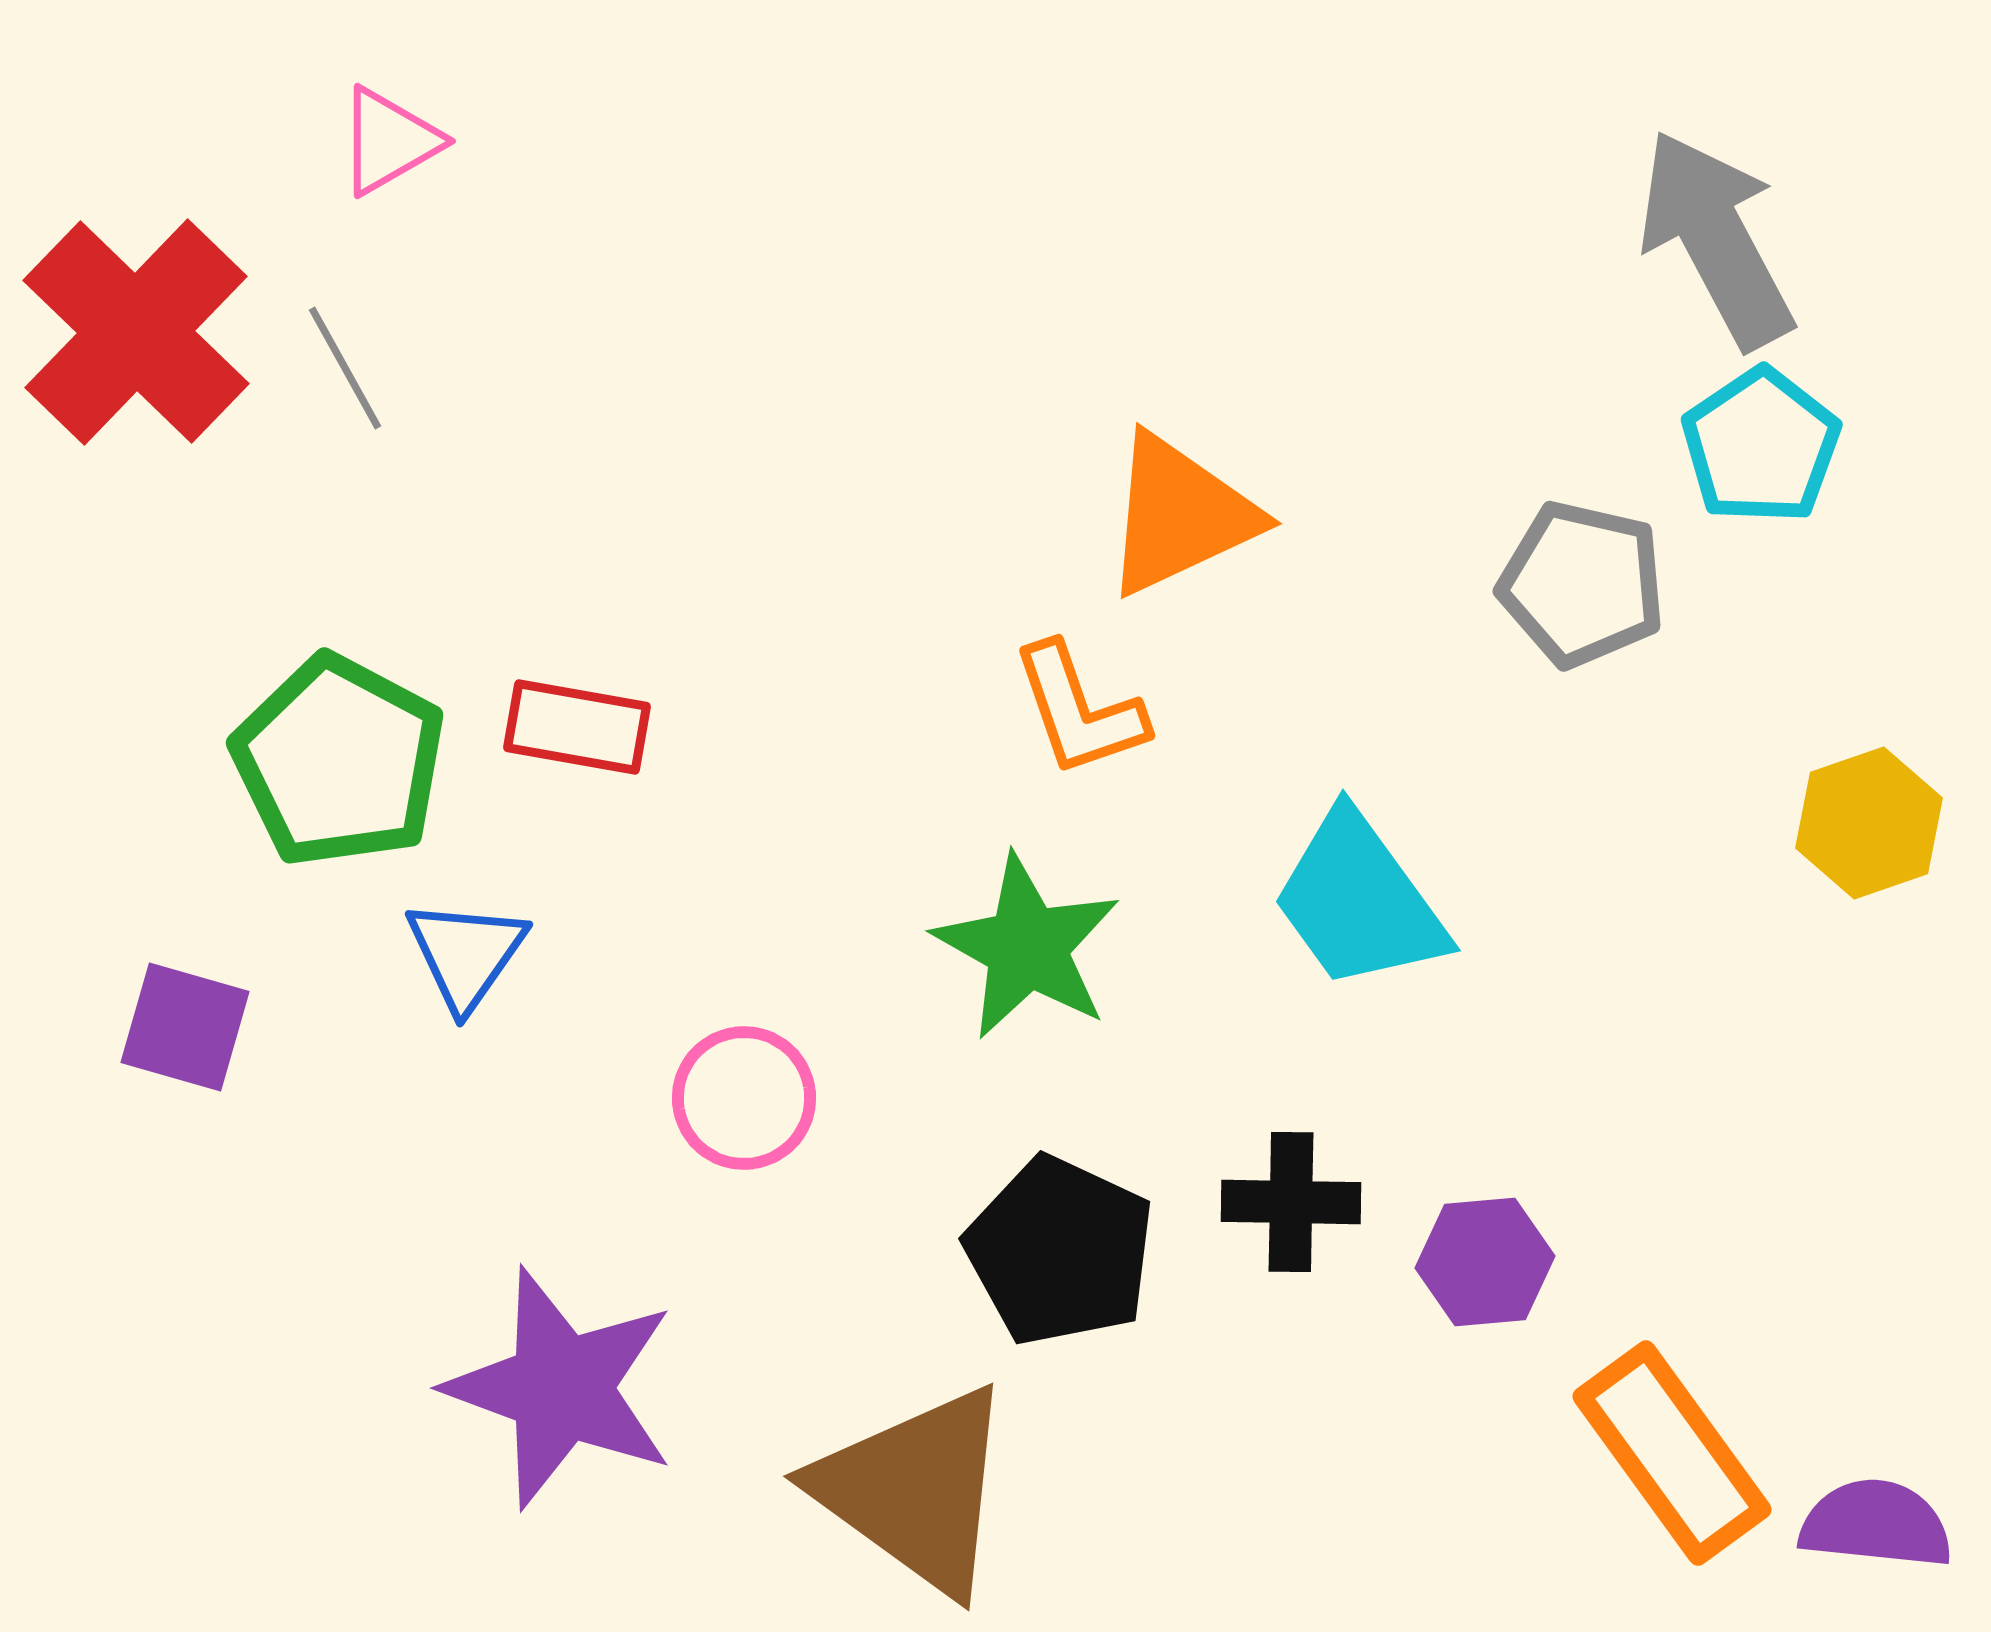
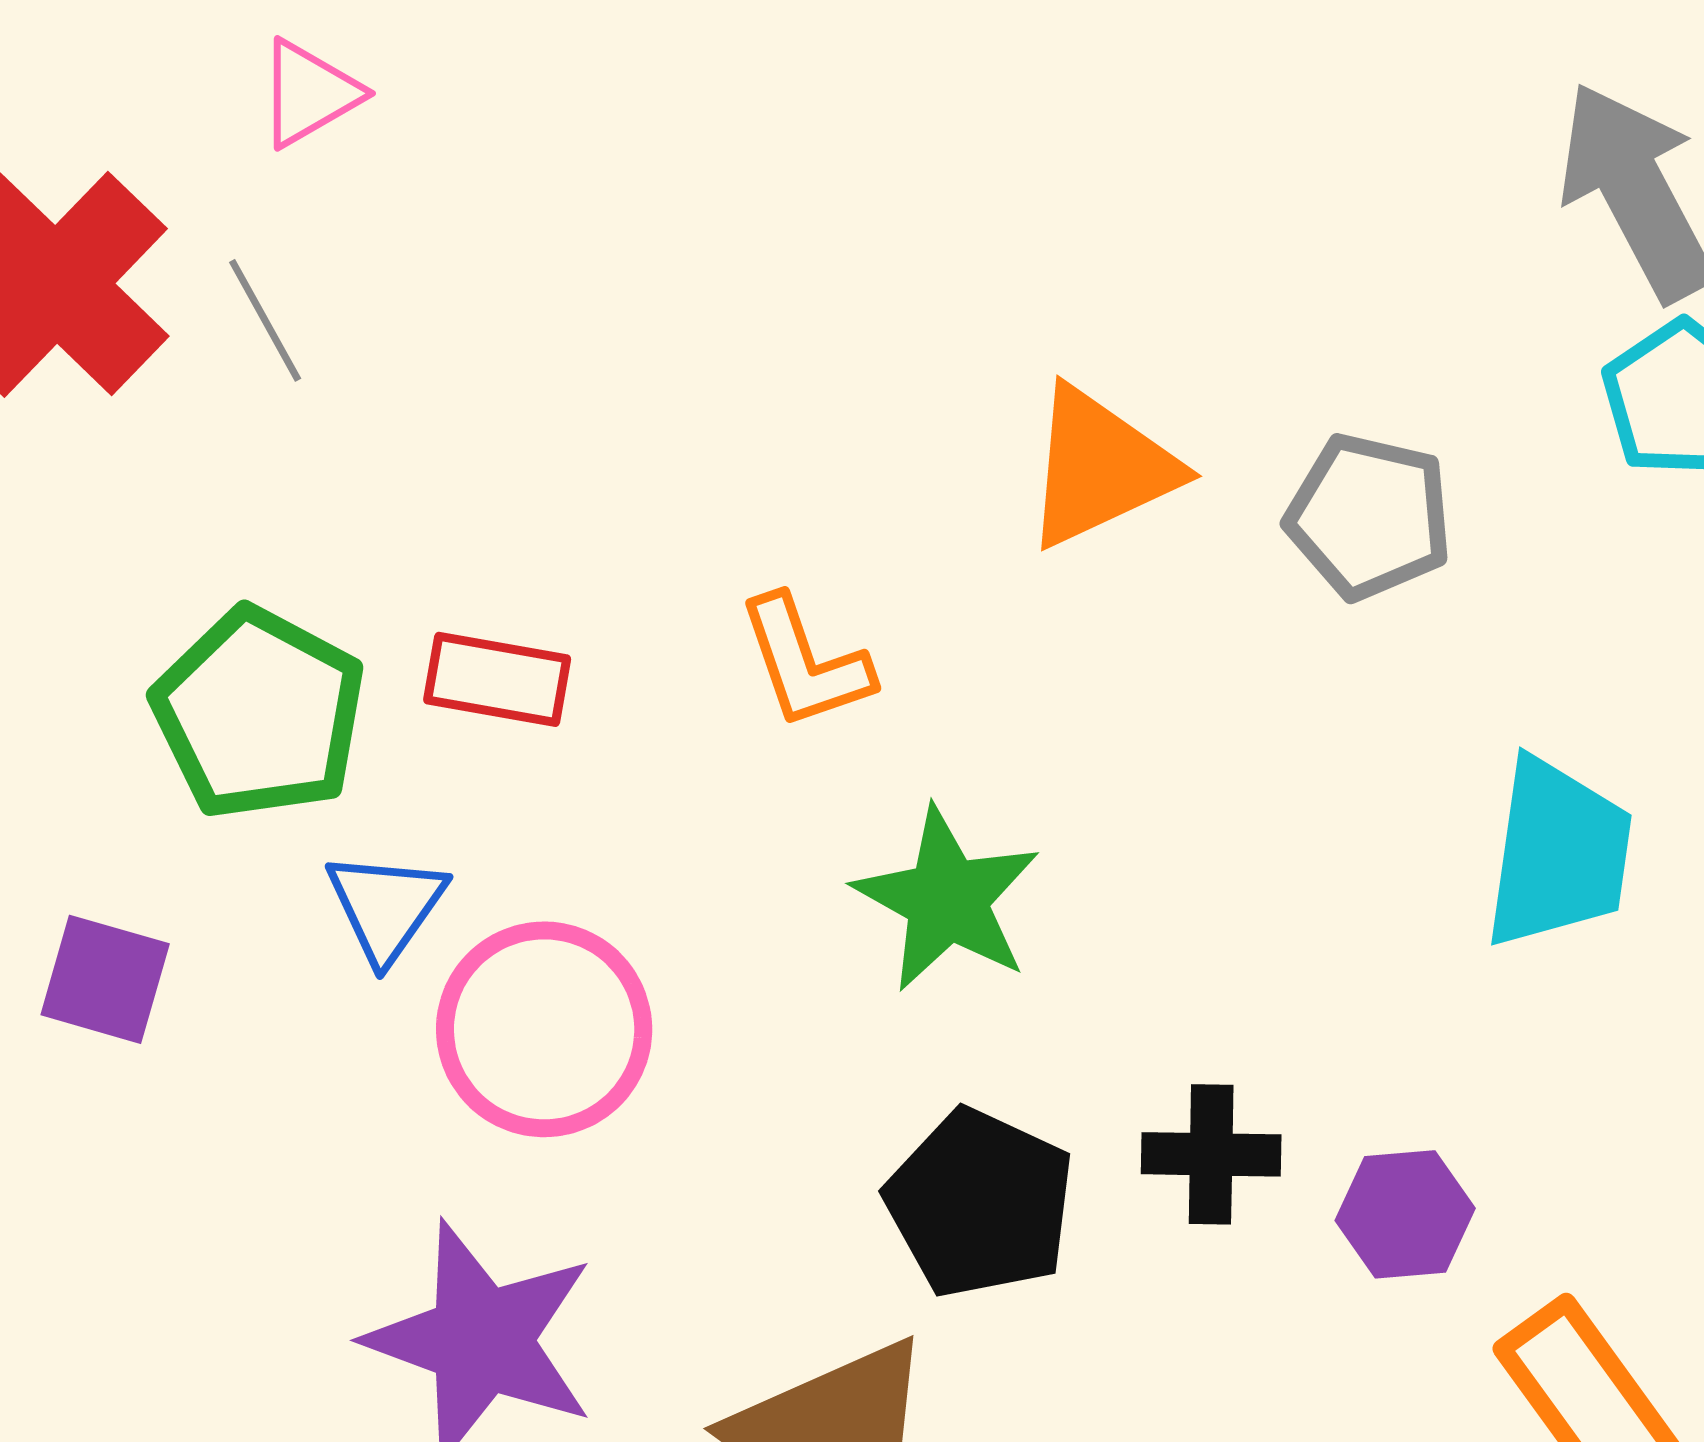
gray pentagon: (1582, 584) -> (1369, 516), moved
orange L-shape: (1079, 710) -> (805, 662), moved
cyan trapezoid: (1359, 901) -> (1558, 853), moved, turned -136
pink circle: (744, 1098) -> (544, 1029), moved, size x1.5

